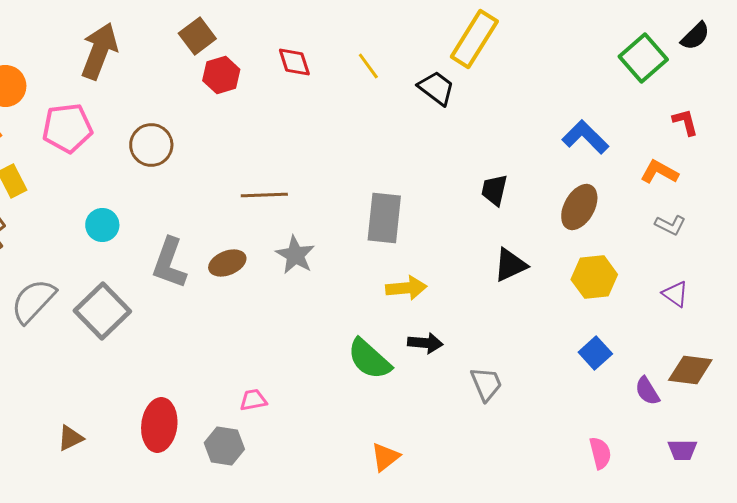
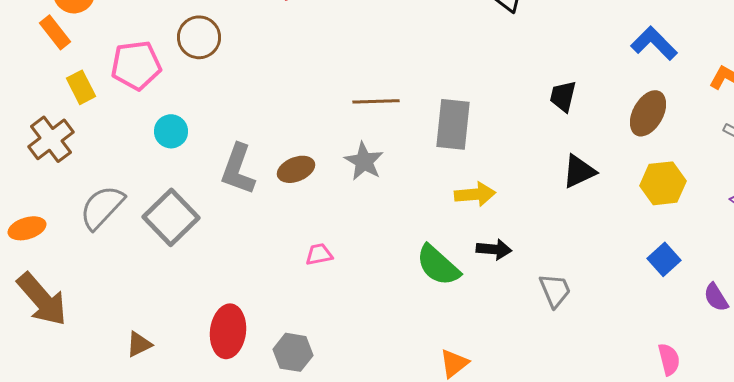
pink pentagon: (67, 128) -> (136, 65), moved
brown circle: (151, 145) -> (199, 37), moved
brown line: (264, 195) -> (376, 101), moved
pink trapezoid: (253, 400) -> (319, 254), moved

